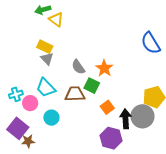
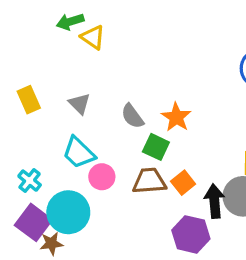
yellow rectangle: (45, 47) -> (29, 100), moved, turned 42
cyan cross: (16, 94) -> (30, 181), moved, turned -32
brown trapezoid: (75, 94) -> (149, 181), moved
pink circle: (30, 103) -> (102, 177), moved
cyan circle: (51, 118) -> (68, 212), moved, size x1.6

